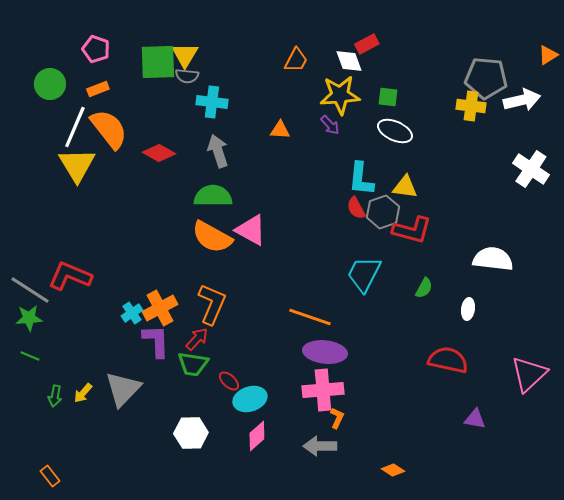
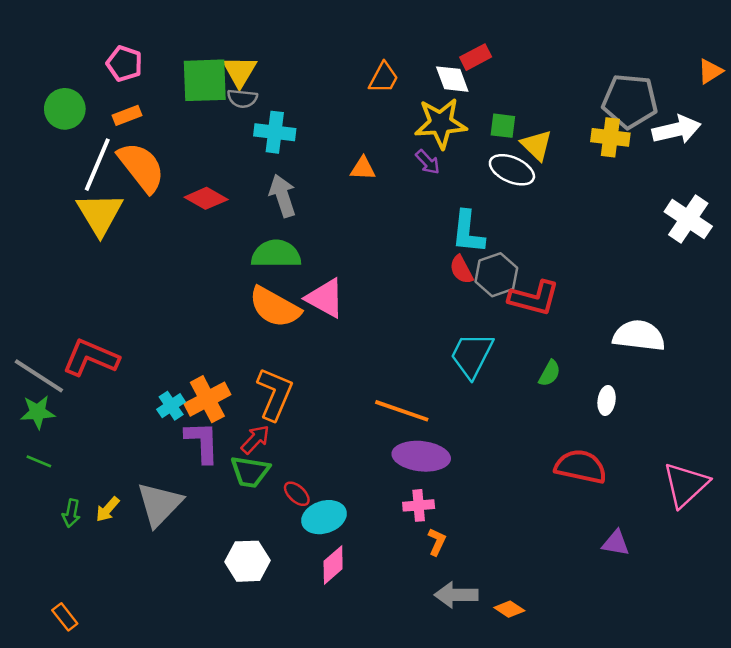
yellow triangle: (405, 187) -> (537, 145), moved, turned 36
pink cross: (323, 390) -> (419, 505), size x0.6
gray arrow: (320, 446) -> (456, 595), moved

